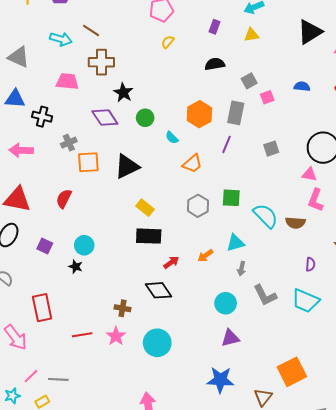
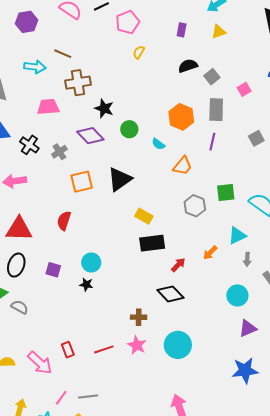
gray square: (249, 81) -> (212, 77), moved
black cross: (42, 117) -> (29, 145), turned 30
gray cross: (69, 143) -> (59, 152), moved
red rectangle: (42, 308) -> (68, 350), moved, size x0.6

